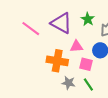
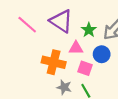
green star: (88, 19) -> (89, 30), moved

